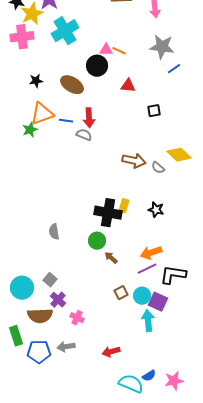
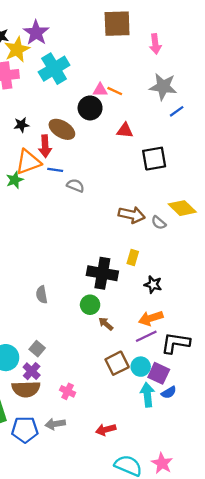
black square: (154, 111) -> (154, 159), size x1.6
red arrow: (89, 118) -> (45, 146), moved
yellow rectangle: (124, 206) -> (133, 258), moved
black star: (156, 210) -> (153, 285), moved
brown square: (121, 293) -> (117, 363), size x1.5
purple cross: (58, 300) -> (32, 371), moved
blue semicircle: (149, 376) -> (169, 392), moved
pink star: (174, 381) -> (162, 463), moved, turned -30

